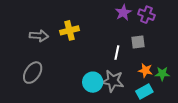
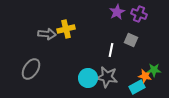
gray arrow: (39, 36) -> (47, 34), moved
gray square: (138, 42) -> (131, 40), turned 32
orange star: (145, 70) -> (145, 76), moved

